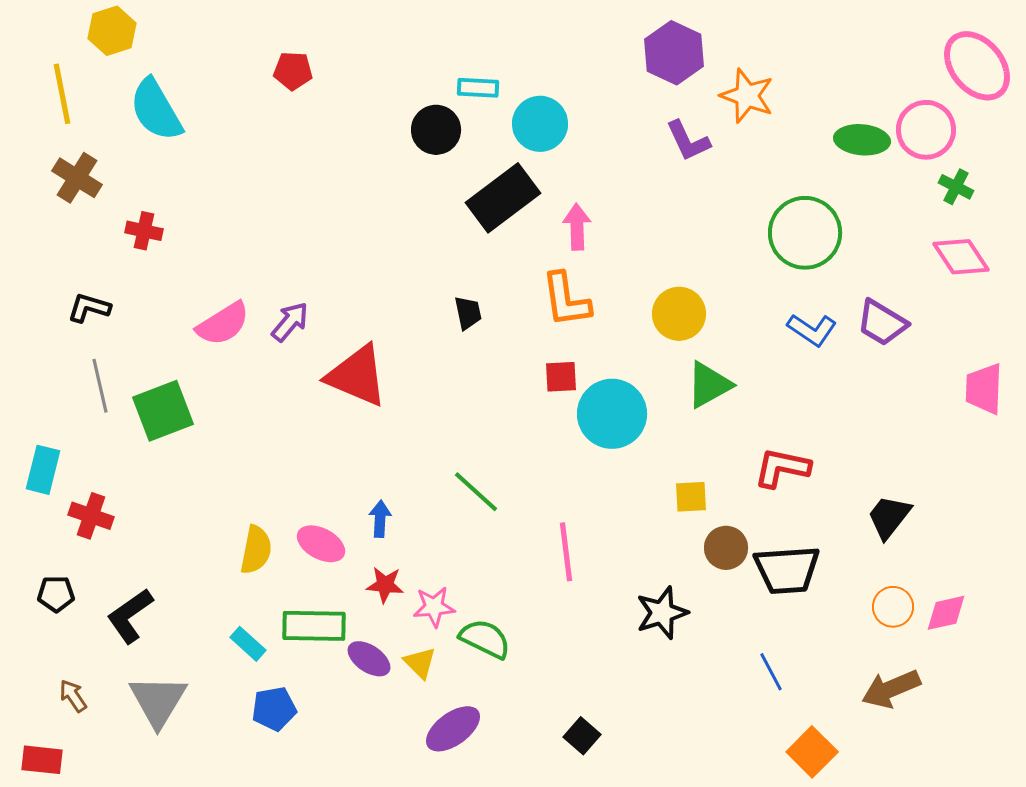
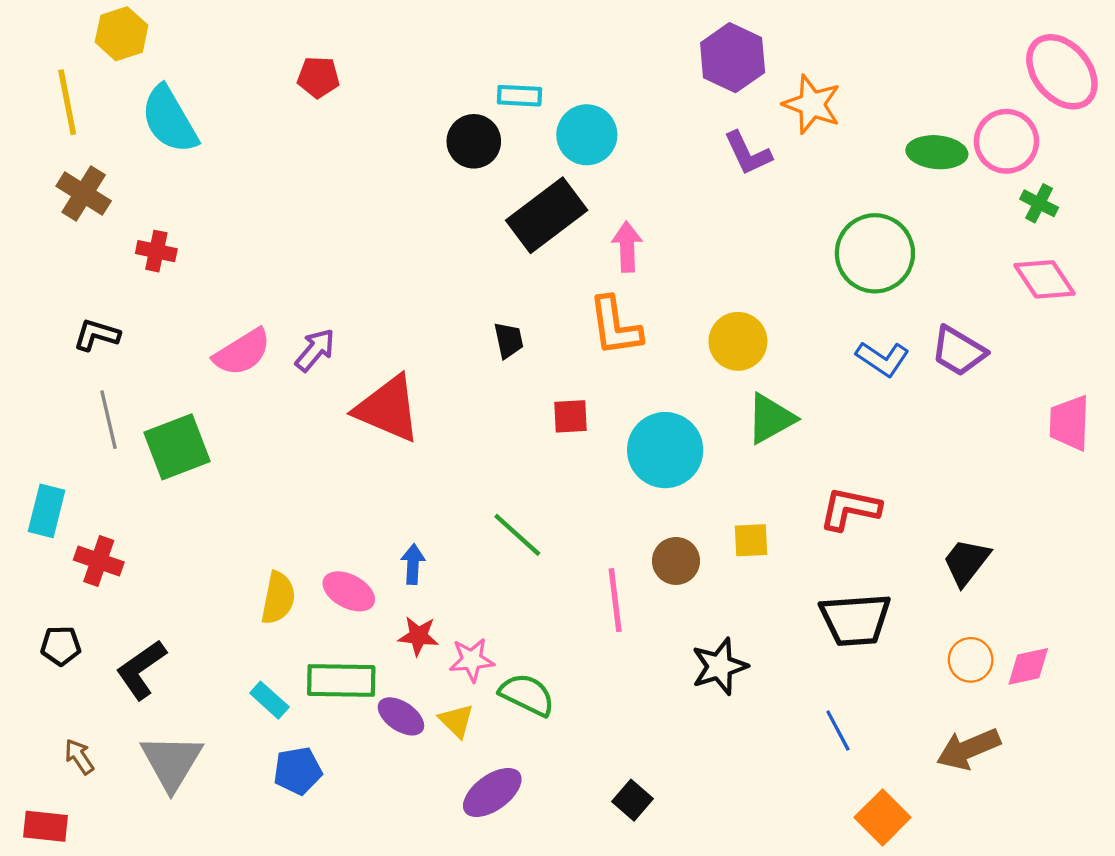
red square: (561, 377) -> (571, 416), moved
brown circle: (726, 548) -> (676, 561), moved

